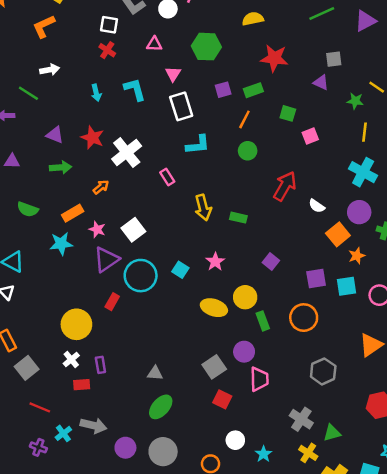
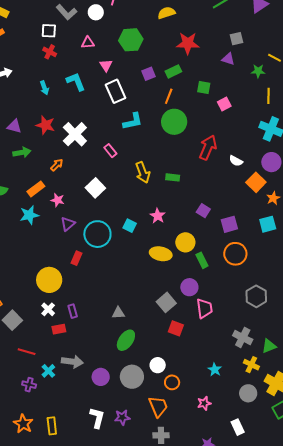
green circle: (248, 151) -> (174, 122), size x1.6
white square: (133, 230) -> (95, 188), moved
purple triangle: (106, 259) -> (68, 224), size x0.7
purple square: (316, 279) -> (229, 224), moved
white circle: (235, 440) -> (158, 365), moved

